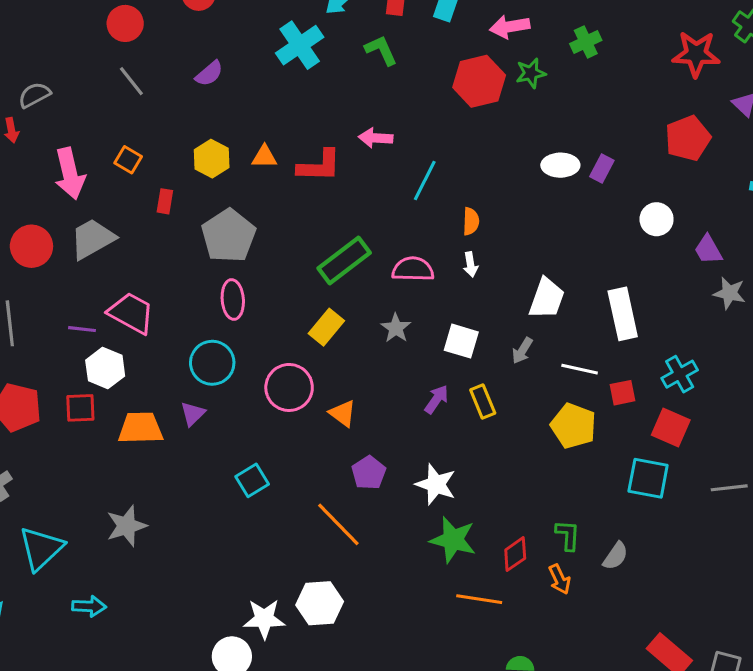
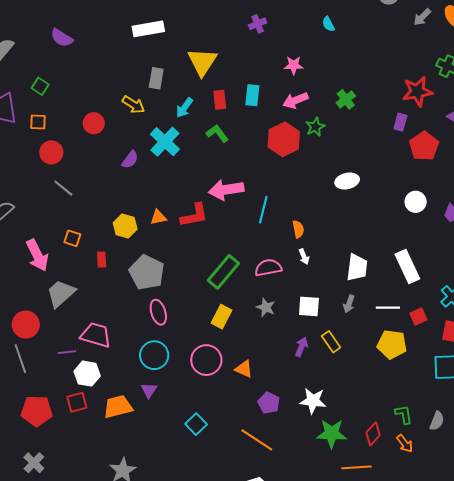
purple semicircle: (209, 73) -> (130, 160), moved
pink arrow: (376, 138) -> (226, 190), size x1.6
purple rectangle: (602, 168) -> (400, 122), moved
red circle: (31, 246) -> (26, 325), moved

